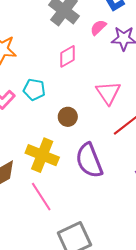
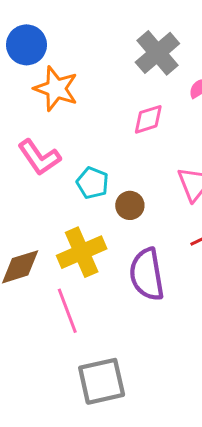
cyan pentagon: (34, 90) -> (92, 183), moved
yellow cross: (42, 155) -> (82, 252), turned 32

